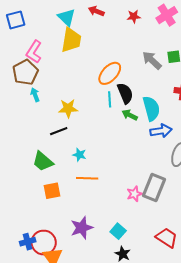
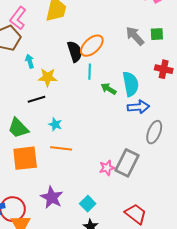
black semicircle: (125, 93) -> (75, 52), moved
cyan arrow: (35, 95) -> (30, 61), moved
orange square: (52, 191) -> (25, 158), size x1.5
purple star: (82, 228) -> (52, 197), turned -30

